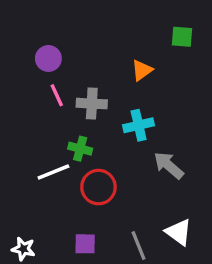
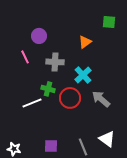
purple circle: (48, 58) -> (39, 36), moved
pink line: (57, 95) -> (25, 57), moved
cyan cross: (139, 125) -> (83, 75), turned -30
red circle: (98, 187) -> (70, 98), moved

